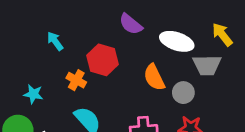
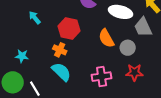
gray trapezoid: (207, 65) -> (143, 27), turned 70
orange cross: (76, 80) -> (60, 50), moved

